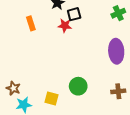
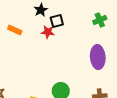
orange rectangle: (31, 23) -> (15, 30), turned -48

